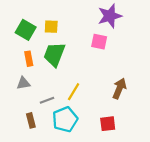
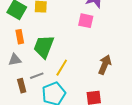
green trapezoid: (54, 54) -> (44, 47), moved
brown rectangle: (31, 120) -> (22, 86), moved

